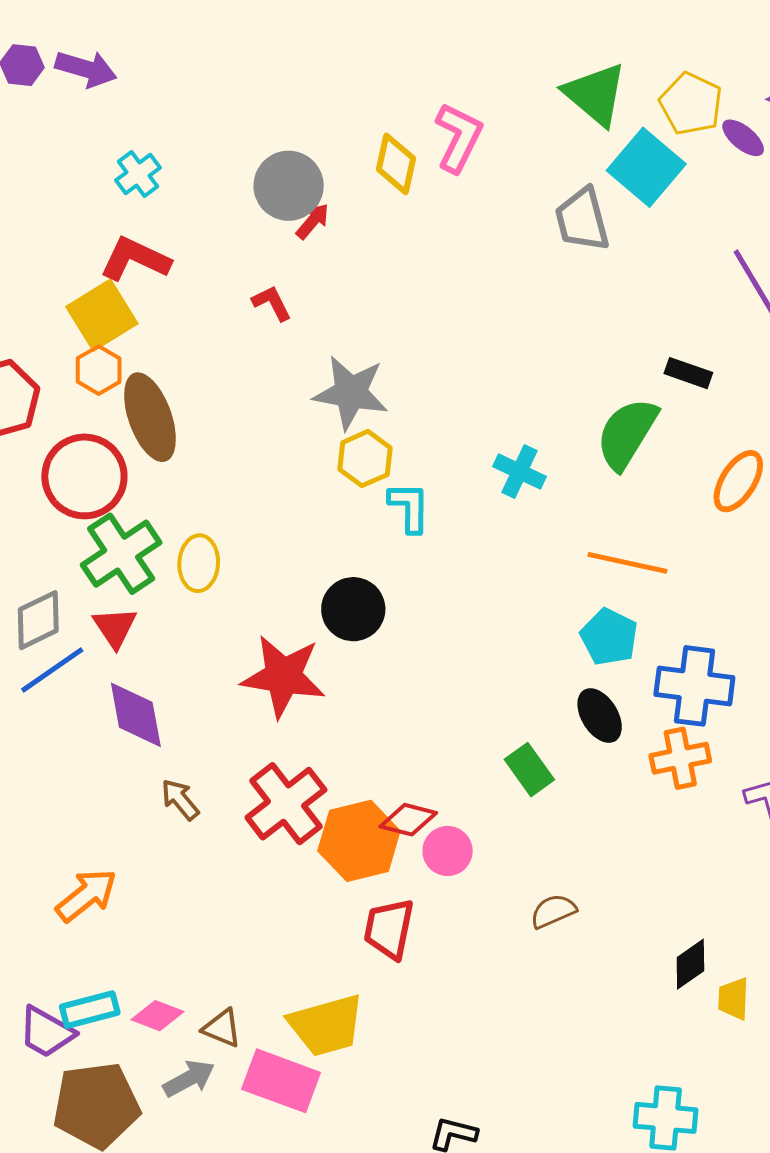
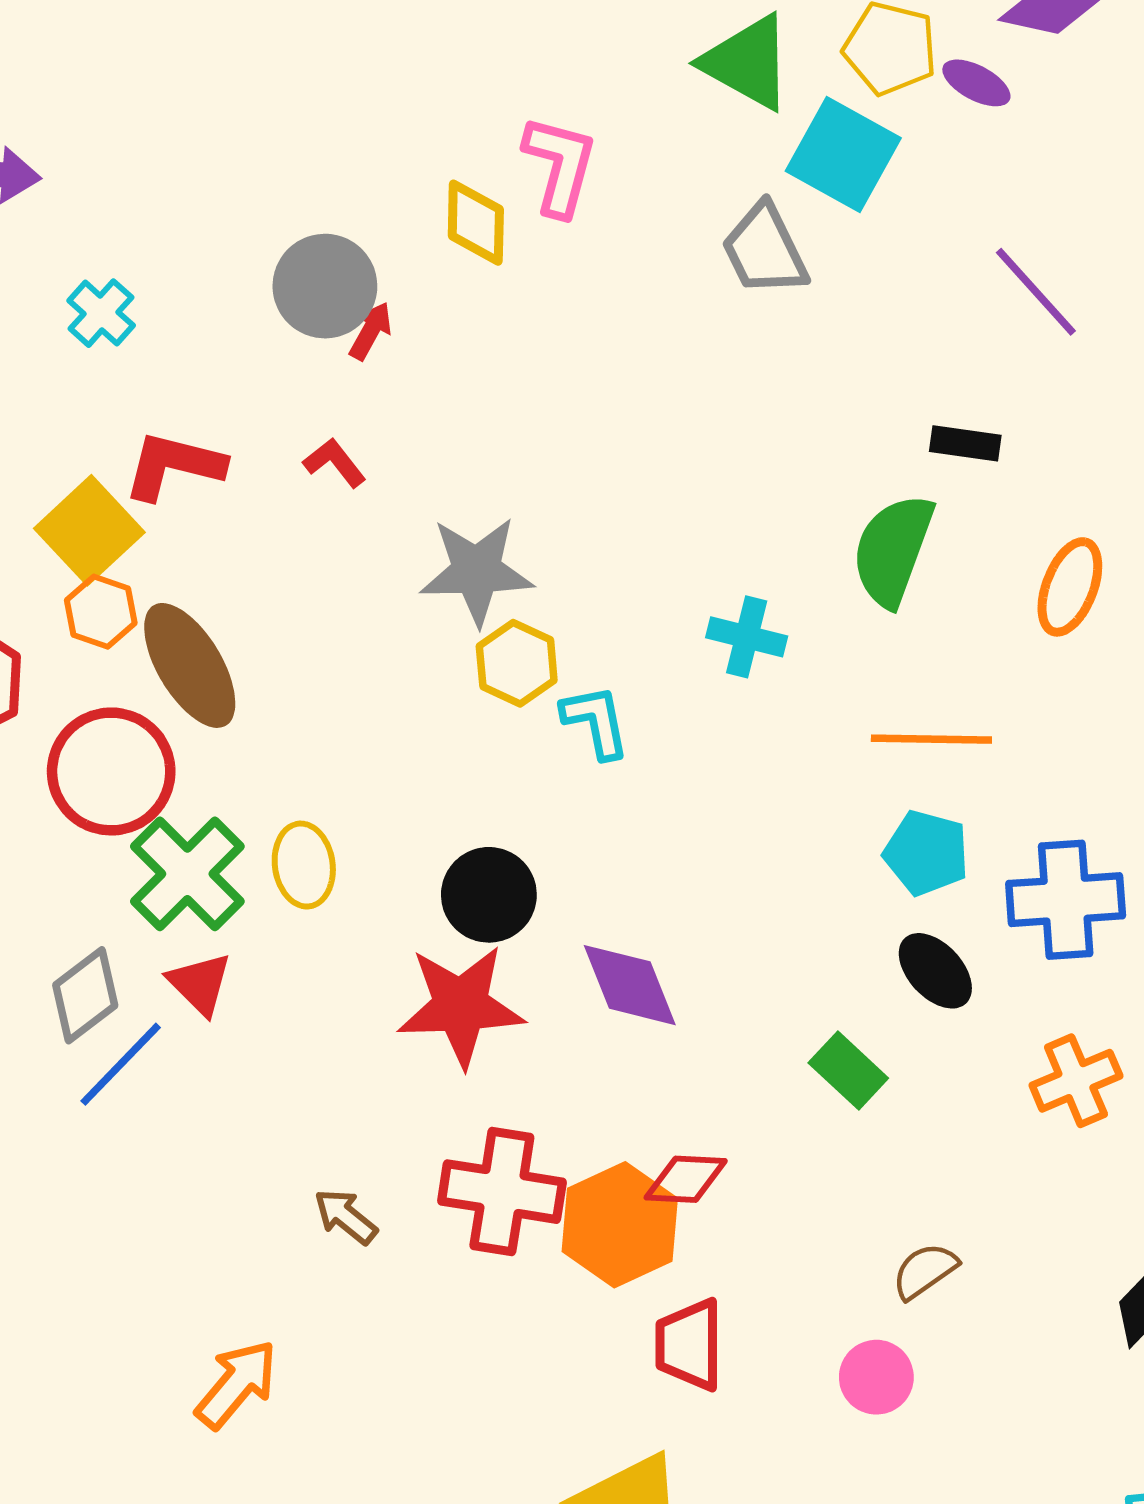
red L-shape: (135, 259) -> (174, 466), moved
black circle: (353, 609) -> (489, 895), moved
purple diamond: (136, 715) -> (630, 985), moved
orange cross: (680, 758) -> (1076, 1081), moved
red cross: (286, 804) -> (502, 1192), turned -32
pink circle: (448, 851) -> (876, 1377), moved

